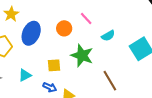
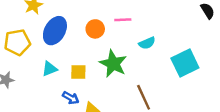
pink line: (86, 19) -> (123, 20), turned -56
cyan triangle: (25, 75) -> (50, 69), moved

